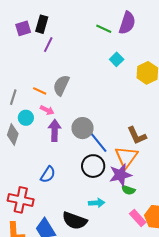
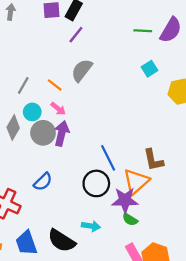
green line: (104, 29) -> (143, 31), turned -35
gray semicircle: (61, 85) -> (82, 70), moved
gray circle: (83, 128) -> (43, 133), moved

